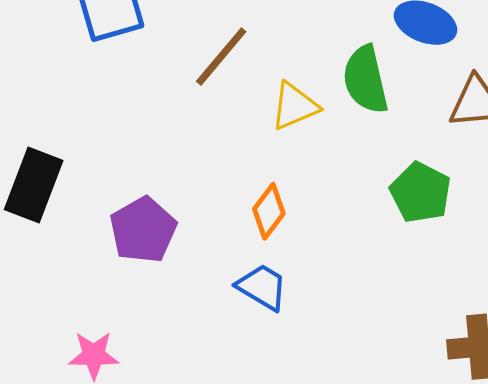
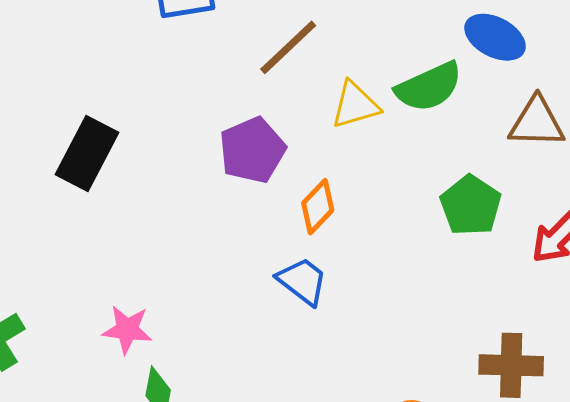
green semicircle: (365, 80) -> (429, 87), turned -108
purple pentagon: (143, 230) -> (252, 150), moved

